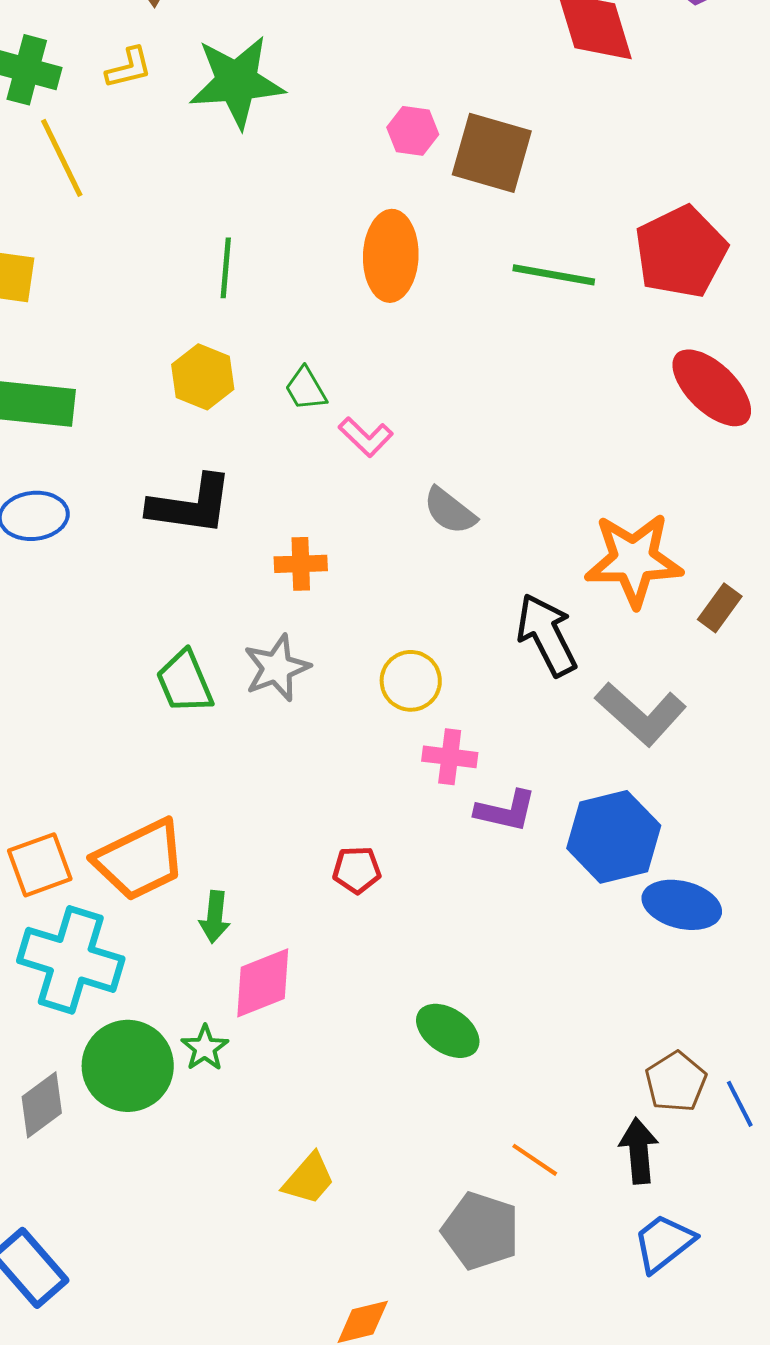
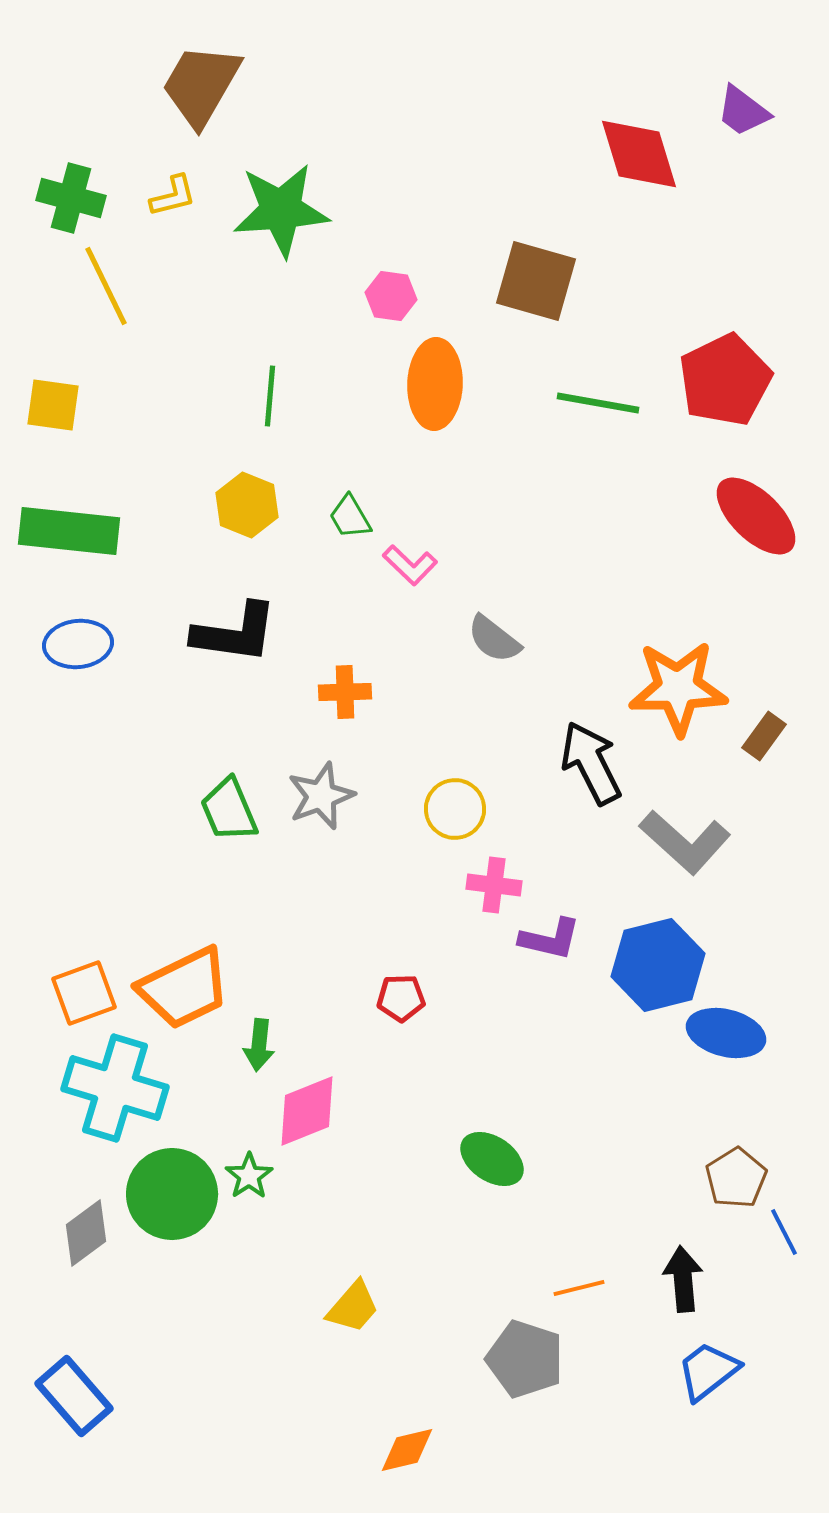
pink hexagon: (413, 131) -> (391, 296), moved
brown pentagon: (676, 1082) -> (736, 1178), moved
orange line: (535, 1160) -> (579, 1288), turned -48

